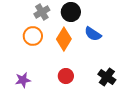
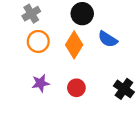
gray cross: (42, 12) -> (31, 14), moved
purple star: (23, 80) -> (41, 83), moved

